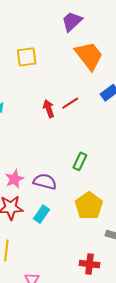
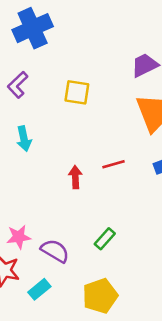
red arrow: (49, 109) -> (75, 177), moved

